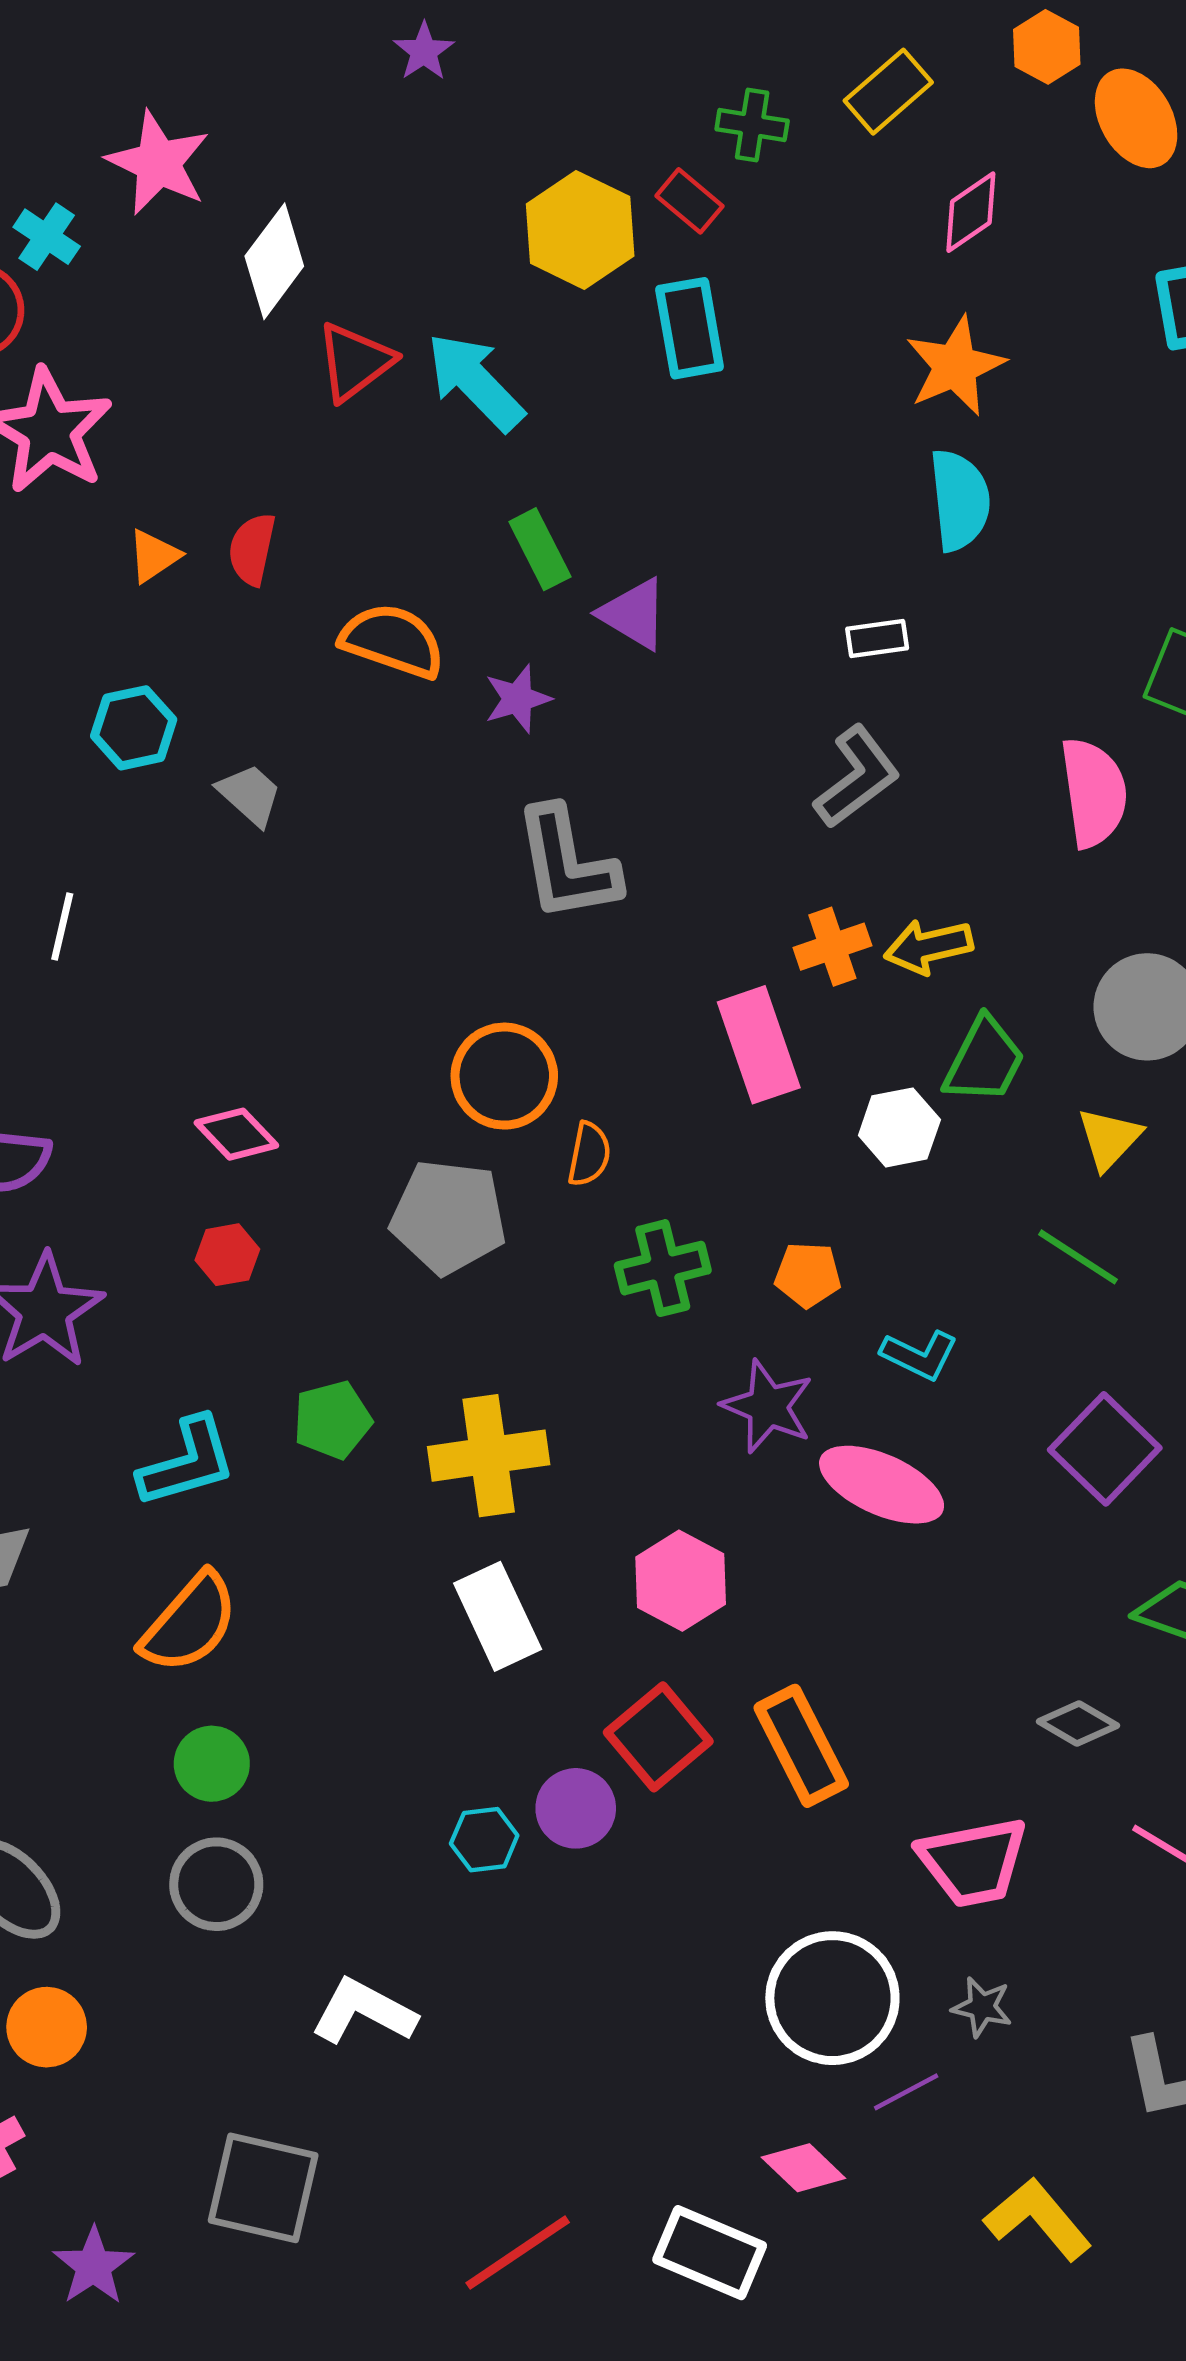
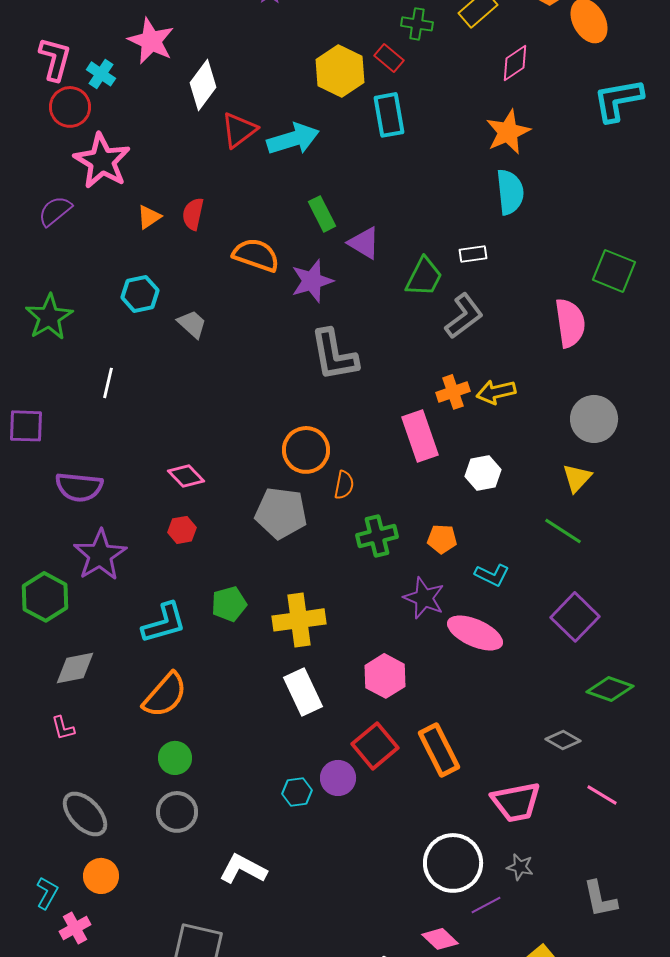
cyan arrow: (475, 382) -> (293, 139), turned 117
purple star: (518, 699) -> (312, 281), size x1.4
green trapezoid: (984, 1060) -> (424, 277), moved

